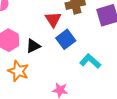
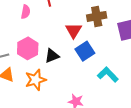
orange star: (18, 71) -> (36, 80), turned 30

